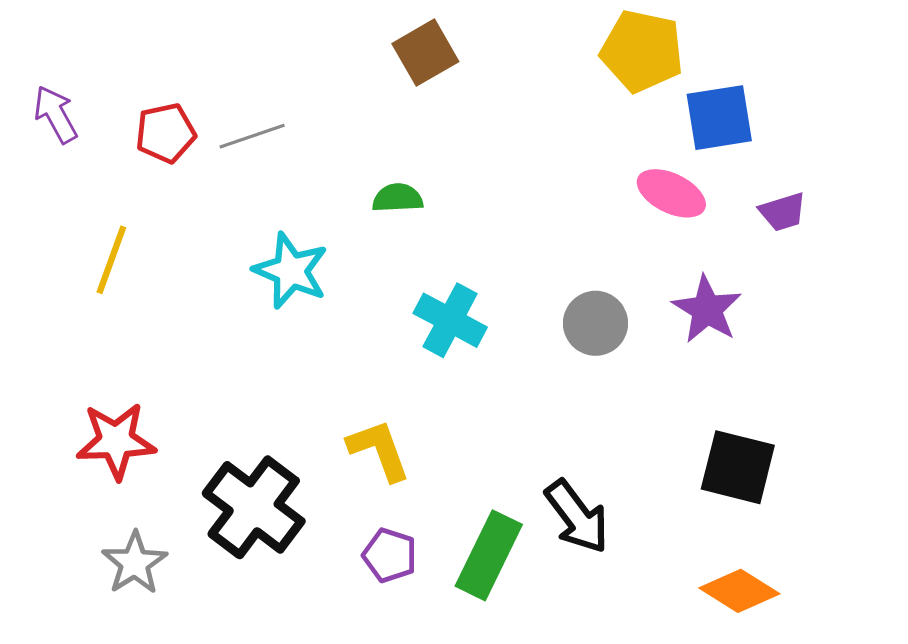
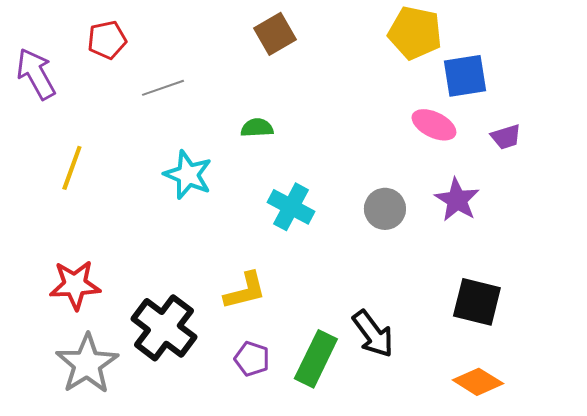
purple arrow: (56, 114) -> (36, 74), size x1.4
red pentagon: (166, 133) -> (107, 40), moved
yellow L-shape: (379, 450) -> (245, 291), turned 96
gray star: (135, 563) -> (87, 364), size x1.5

